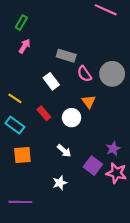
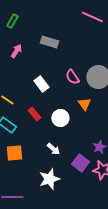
green rectangle: (21, 23) -> (12, 21), moved
gray rectangle: (66, 56) -> (49, 42), moved
orange triangle: (89, 102) -> (84, 104), moved
white star: (60, 183) -> (49, 179), size x1.5

